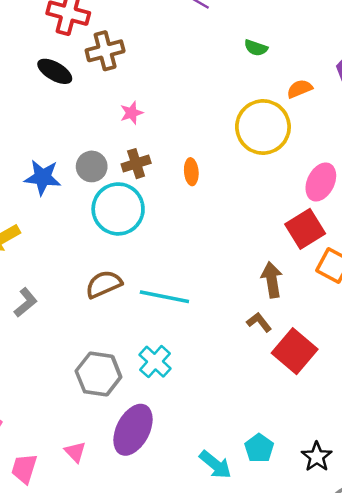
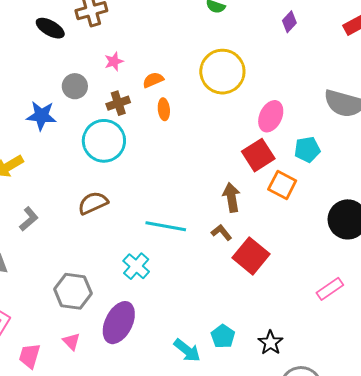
orange semicircle: (300, 89) -> (153, 80), moved
gray circle: (92, 166) -> (75, 86), moved
cyan line: (164, 297) -> (166, 226), moved
gray hexagon: (98, 374) -> (73, 291), moved

